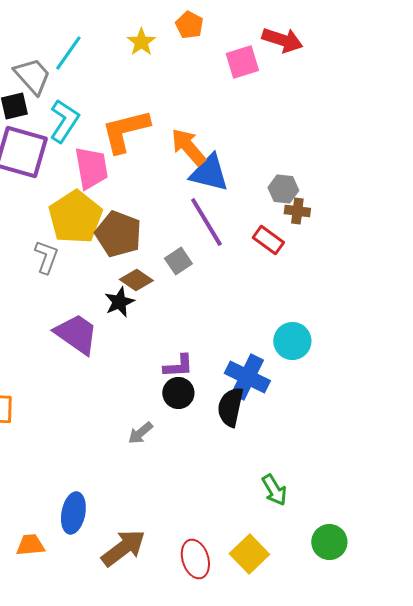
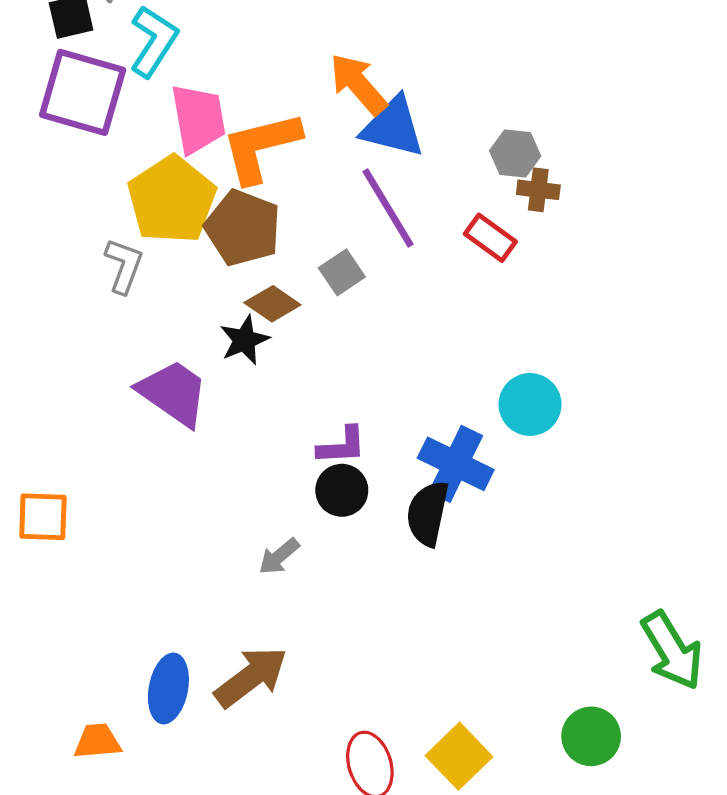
orange L-shape: (125, 131) -> (261, 147), moved
green arrow: (274, 490) -> (672, 650), moved, size x1.5
brown arrow: (123, 548) -> (251, 677), moved

